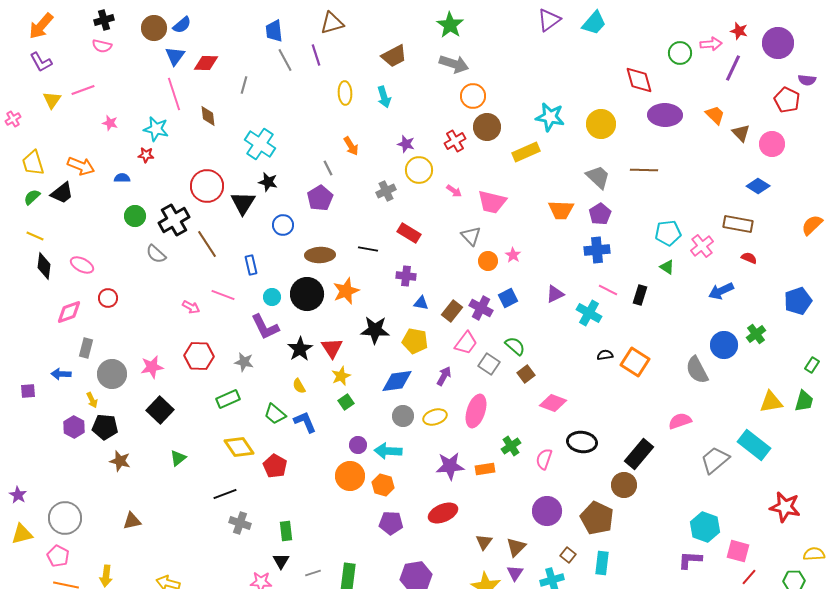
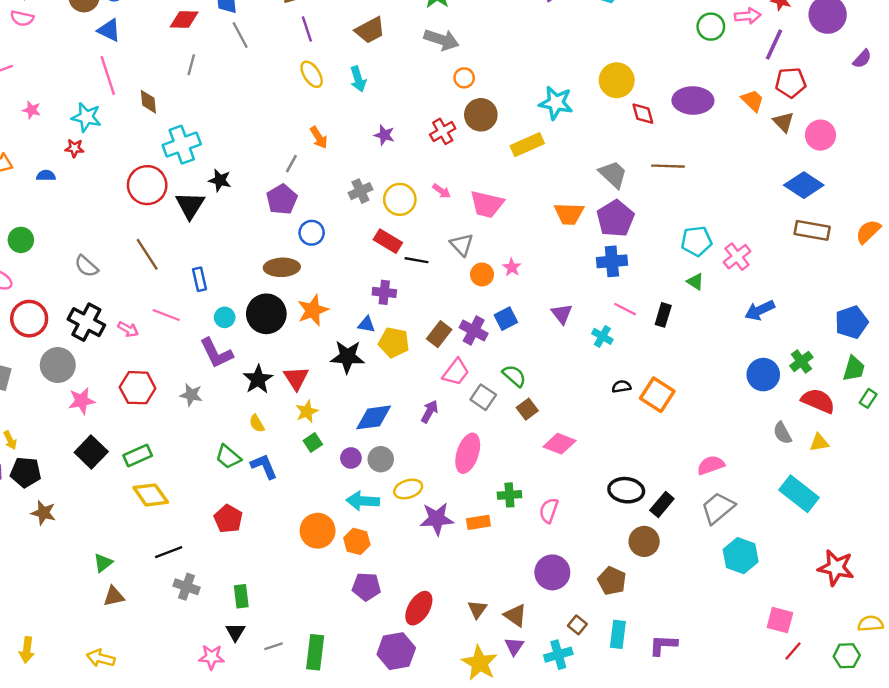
purple line: (316, 55) -> (307, 29), moved
blue triangle: (175, 56) -> (109, 30), turned -40
red diamond: (206, 63) -> (184, 19), moved
red diamond: (639, 80) -> (643, 114), moved, size x0.7
purple semicircle: (807, 80) -> (862, 59), turned -54
yellow ellipse: (345, 93) -> (312, 74), turned -30
orange circle: (473, 96) -> (464, 78), size x0.7
red pentagon: (787, 100) -> (791, 83), moved, turned -30
yellow circle: (601, 124) -> (617, 80), moved
cyan cross: (260, 144) -> (182, 145), moved, turned 36
gray line: (328, 168) -> (291, 164), turned 56
yellow circle: (419, 170) -> (400, 199), moved
blue diamond: (758, 186) -> (804, 185), size x1.4
purple pentagon: (600, 214) -> (615, 218), size x1.4
green circle: (135, 216) -> (21, 240), moved
black cross: (174, 220) -> (86, 322), moved, turned -32
brown rectangle: (738, 224) -> (812, 230), moved
blue circle: (283, 225) -> (312, 233), moved
black line: (368, 249) -> (416, 260), moved
red semicircle: (749, 258) -> (818, 401), moved, size x1.8
purple triangle: (555, 294) -> (562, 314), turned -42
red circle: (108, 298) -> (29, 319), size x1.6
blue triangle: (421, 303) -> (366, 325), moved
cyan cross: (589, 313) -> (602, 336), size x0.7
yellow pentagon: (415, 341) -> (394, 342), moved
gray semicircle: (697, 370) -> (782, 433), moved, size x0.7
gray circle: (112, 374) -> (58, 365), moved
green rectangle: (228, 399) -> (138, 456), moved
green trapezoid: (804, 401) -> (854, 369), moved
yellow triangle: (771, 402) -> (819, 443), size x0.7
yellow ellipse: (435, 417) -> (408, 489), moved
black ellipse: (582, 442) -> (626, 490), moved
purple circle: (358, 445) -> (351, 458), moved
green cross: (511, 446) -> (509, 495), turned 30
yellow diamond: (239, 447) -> (151, 495), moved
black rectangle: (639, 454) -> (662, 504), size x0.7
green triangle: (178, 458) -> (103, 563), moved
gray trapezoid: (715, 460) -> (718, 508), moved
red ellipse: (443, 513) -> (419, 608), moved, turned -36
brown pentagon: (597, 518) -> (612, 581), size x0.7
brown triangle: (132, 521) -> (114, 596), moved
cyan hexagon: (705, 527) -> (741, 556), moved
brown triangle: (516, 547) -> (515, 615), turned -40
purple L-shape: (690, 560) -> (663, 645), moved

